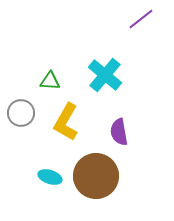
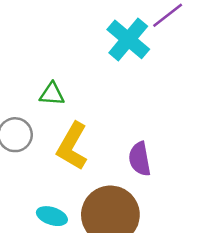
cyan cross: (105, 75) -> (128, 39), moved

